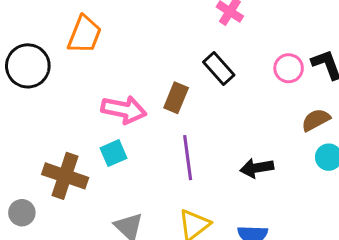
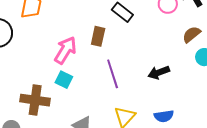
pink arrow: (124, 110) -> (65, 50), turned -60
cyan square: (114, 153) -> (64, 80), turned -30

